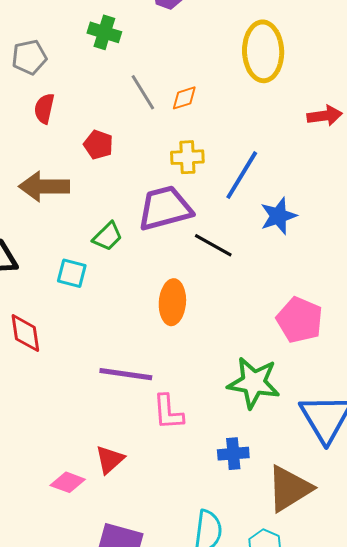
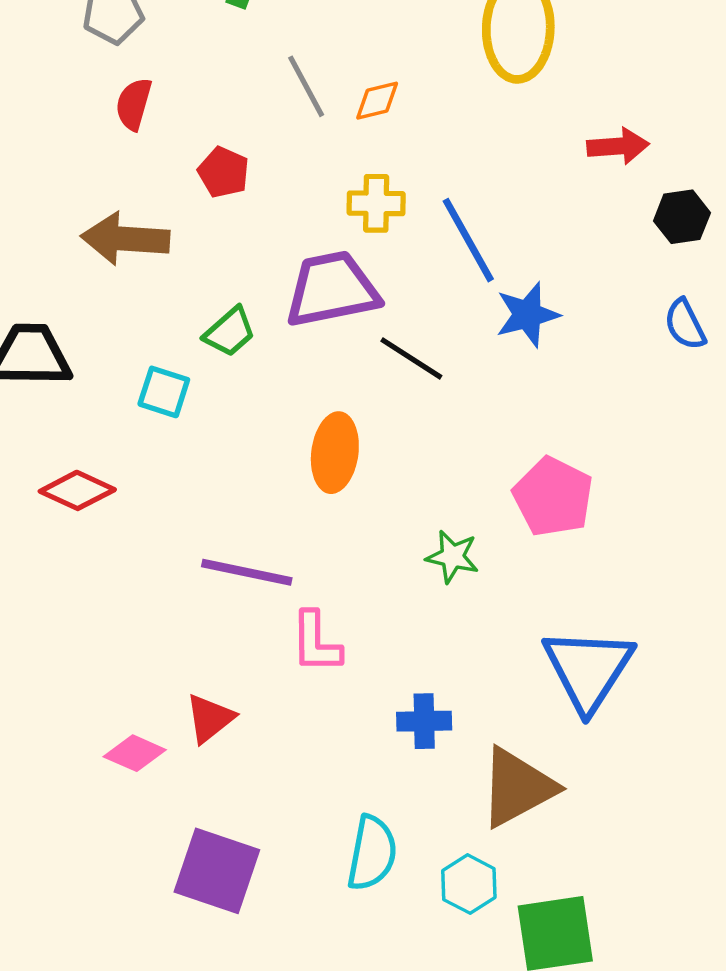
blue line: (242, 175) -> (468, 240), turned -64
red diamond: (25, 333) -> (77, 490), turned -60
green star: (254, 383) -> (452, 557), moved, size x0.6

